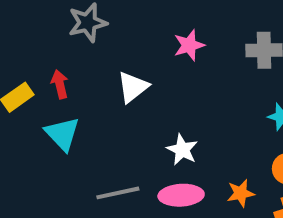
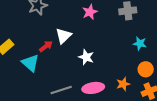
red arrow: (60, 84) -> (46, 46), moved, turned 72
white star: (182, 150) -> (86, 57), moved

